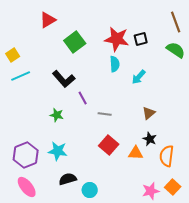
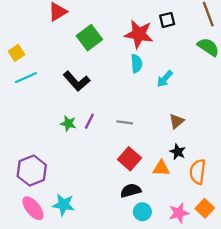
black square: (141, 39) -> (167, 20), moved
purple line: (83, 98) -> (89, 121), moved, turned 56
cyan star: (58, 151) -> (64, 205), moved
black semicircle: (68, 179) -> (131, 191), moved
cyan circle: (90, 190) -> (142, 212), moved

